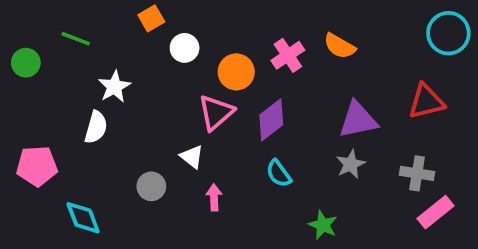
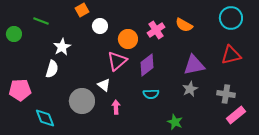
cyan circle: (448, 33) -> (231, 18), moved
cyan semicircle: (279, 173) -> (151, 94), turned -56
gray circle: (151, 186) -> (82, 101), size x1.6

